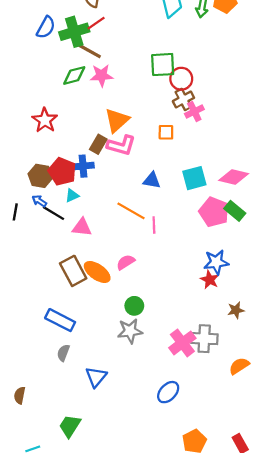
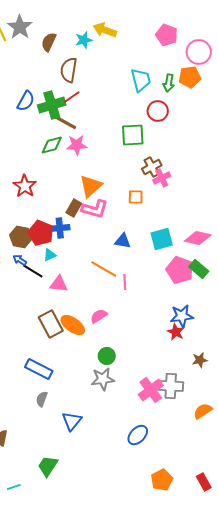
red circle: (181, 79) -> (158, 111), moved

